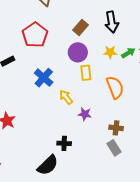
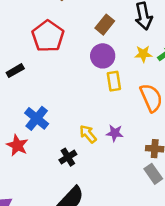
blue cross: (44, 78) -> (37, 118), moved
yellow arrow: (66, 97) -> (88, 134), moved
black cross: (64, 143) -> (68, 157), moved, turned -32

